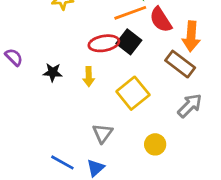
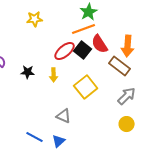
red semicircle: (161, 20) -> (100, 44), moved
red ellipse: (104, 43) -> (65, 51), turned -30
gray triangle: (103, 133) -> (64, 116), turned -42
yellow circle: (155, 144) -> (127, 124), moved

